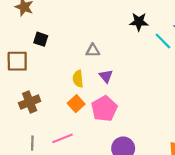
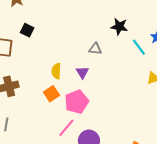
gray triangle: (93, 50) -> (95, 49), moved
pink line: (62, 138) -> (66, 128), moved, turned -36

